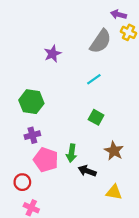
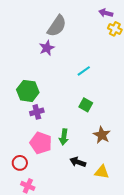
gray semicircle: (101, 41) -> (57, 26), moved
purple cross: (32, 135) -> (37, 112), moved
black arrow: (87, 171) -> (78, 162), moved

